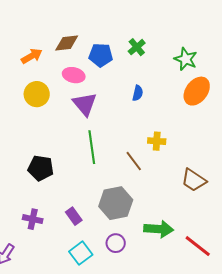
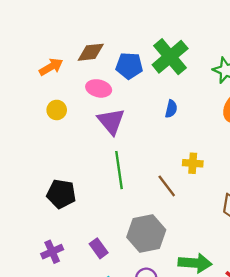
green cross: (137, 47) -> (170, 57), size x1.8
yellow circle: (37, 94) -> (57, 110), size x0.7
purple cross: (33, 219) -> (52, 252), turned -36

